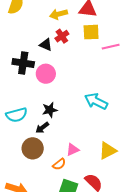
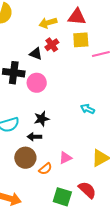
cyan arrow: (96, 101) -> (88, 109), size x0.6
black arrow: (42, 128) -> (34, 137), turned 40
orange semicircle: (59, 164) -> (45, 169), moved

